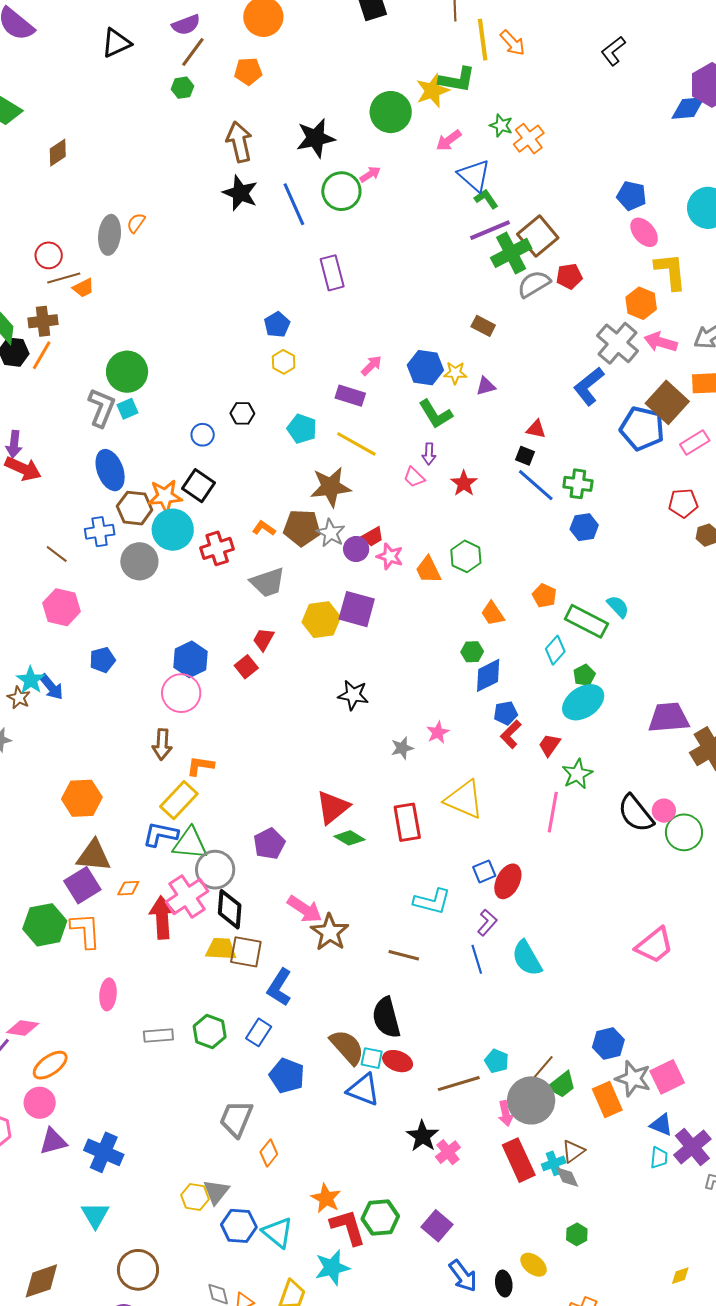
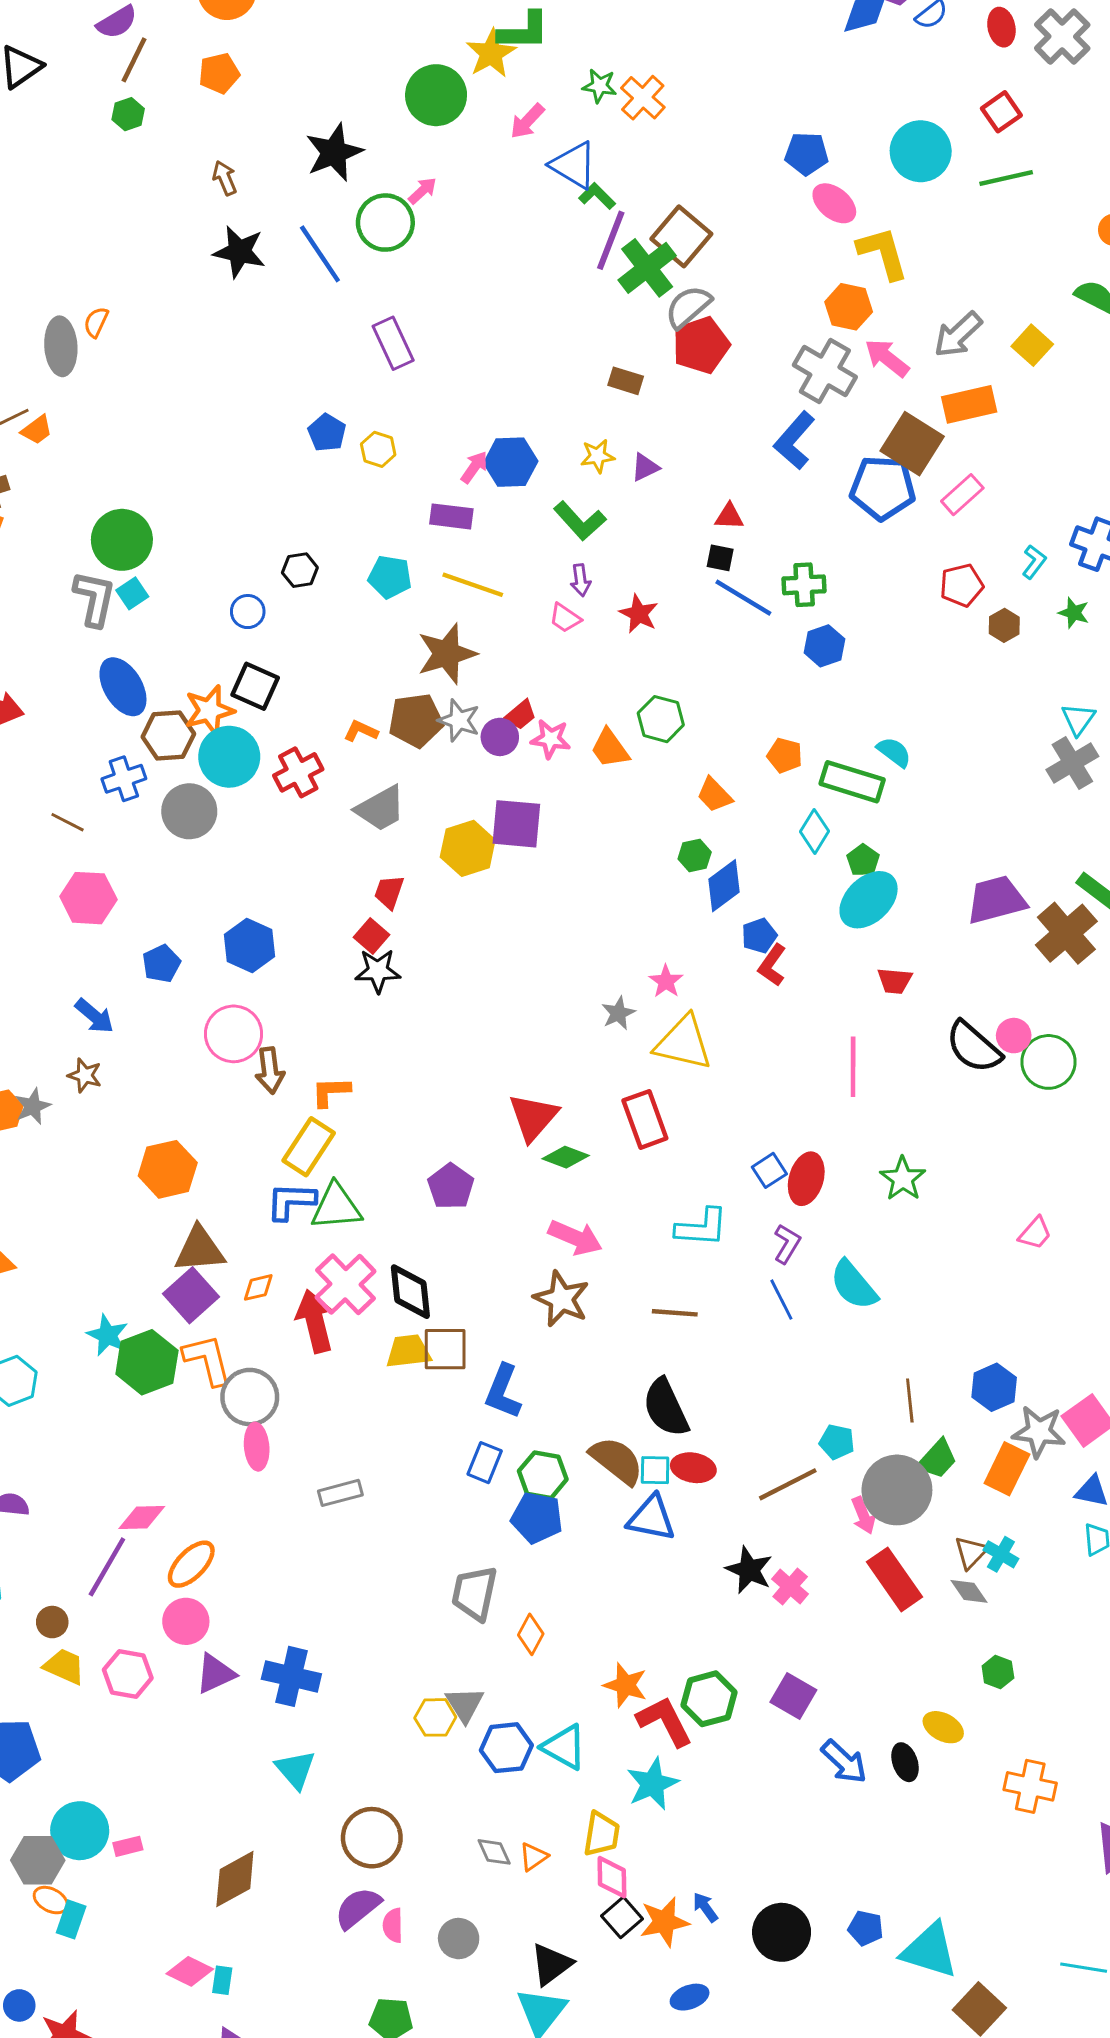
brown arrow: (239, 142) -> (225, 178), size x0.6
purple line: (490, 230) -> (611, 240), turned -36
red pentagon: (569, 276) -> (701, 345), moved, size x1.5
pink arrow: (661, 342) -> (887, 358), turned 32
yellow hexagon: (284, 362) -> (378, 449), moved
blue hexagon: (425, 368) -> (511, 462), moved
blue hexagon: (191, 659) -> (249, 946), moved
cyan star: (31, 680) -> (107, 1335), moved
pink circle: (181, 693) -> (234, 1034), moved
black star: (353, 695) -> (378, 971), moved
brown star: (19, 698) -> (85, 1075), moved
red trapezoid: (549, 745) -> (895, 981), moved, turned -110
green star: (577, 774) -> (903, 1179), moved
yellow triangle: (464, 800) -> (683, 1043), moved
gray circle: (215, 870) -> (250, 1397), moved
pink arrow: (305, 909) -> (575, 1238), moved
pink trapezoid: (654, 945) -> (1035, 1233), size x0.6
green hexagon: (210, 1032) -> (543, 1475), moved
brown line: (542, 1068) -> (910, 1401), moved, turned -36
orange rectangle: (607, 1100) -> (1007, 1469), turned 60
cyan cross: (554, 1163) -> (1001, 1554), moved, turned -30

